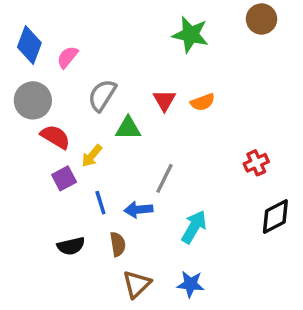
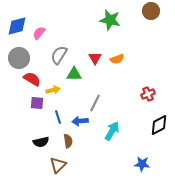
blue diamond: (29, 45) -> (17, 26), turned 55
yellow arrow: (92, 156) -> (53, 90), turned -144
purple square: (64, 178) -> (37, 103), turned 32
brown triangle: (137, 284) -> (58, 165), moved
blue star: (190, 284) -> (142, 164), moved

